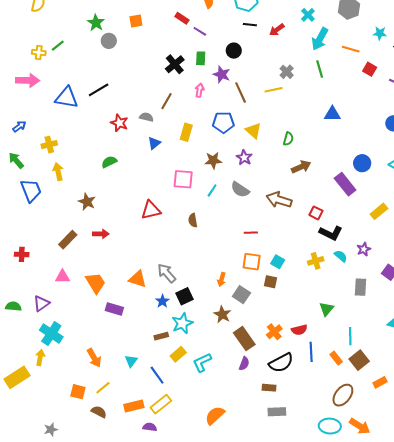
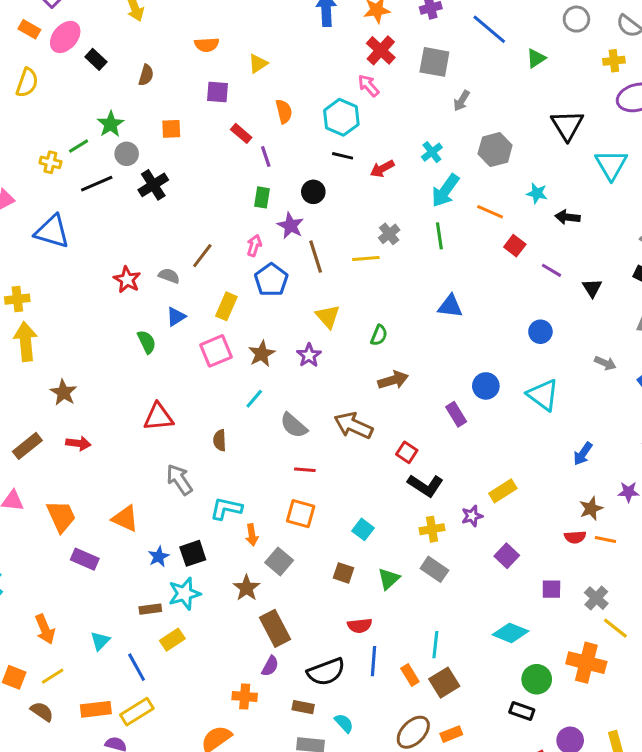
purple line: (200, 31) -> (266, 157), turned 32
green line: (58, 46) -> (79, 146), moved
yellow cross: (39, 52) -> (50, 162), moved
black cross: (175, 64) -> (153, 185), moved
black line: (99, 90) -> (97, 184), moved
blue pentagon: (223, 122) -> (271, 280), moved, turned 30
brown star: (213, 160) -> (262, 354), turned -30
green semicircle: (109, 162) -> (147, 342), moved, turned 84
yellow arrow: (58, 172) -> (26, 342), size x1.4
pink square: (183, 179) -> (216, 351), moved, turned -35
purple rectangle: (345, 184) -> (456, 414), size x0.7
gray semicircle: (240, 190) -> (294, 425), moved
yellow rectangle: (379, 211) -> (503, 491), moved
cyan semicircle: (341, 256) -> (344, 723), moved
yellow cross: (316, 261) -> (432, 529), moved
cyan square: (278, 262) -> (363, 529), moved
gray arrow: (167, 273) -> (179, 480), moved
orange arrow: (222, 279) -> (252, 535), turned -32
brown square: (271, 282) -> (344, 573), moved
gray rectangle: (361, 287) -> (434, 569), moved, turned -66
green triangle: (326, 309) -> (389, 579), moved
orange cross: (274, 332) -> (245, 696), moved, turned 35
cyan L-shape: (202, 362) -> (226, 509), moved, turned 30
orange rectangle: (380, 382) -> (451, 734), moved

